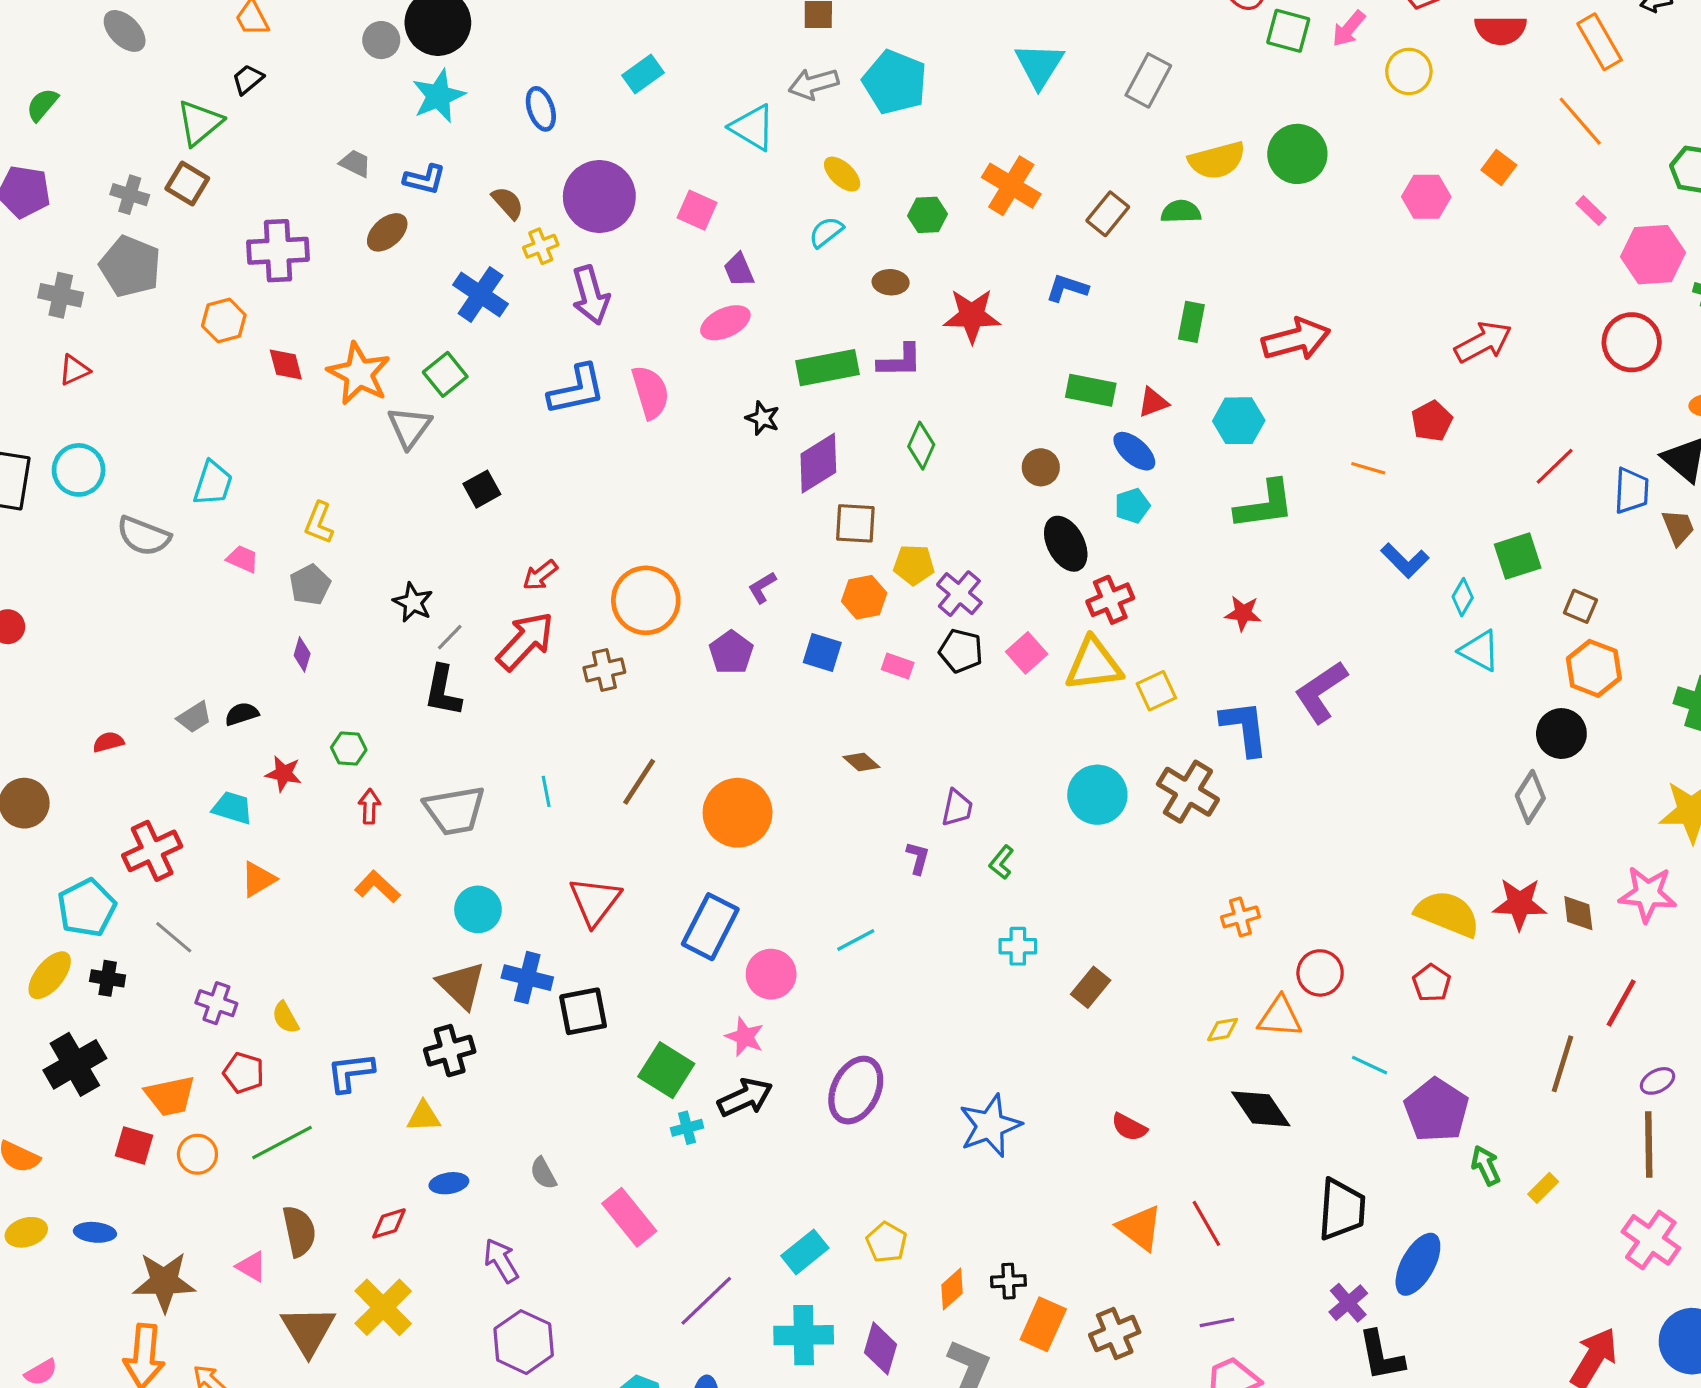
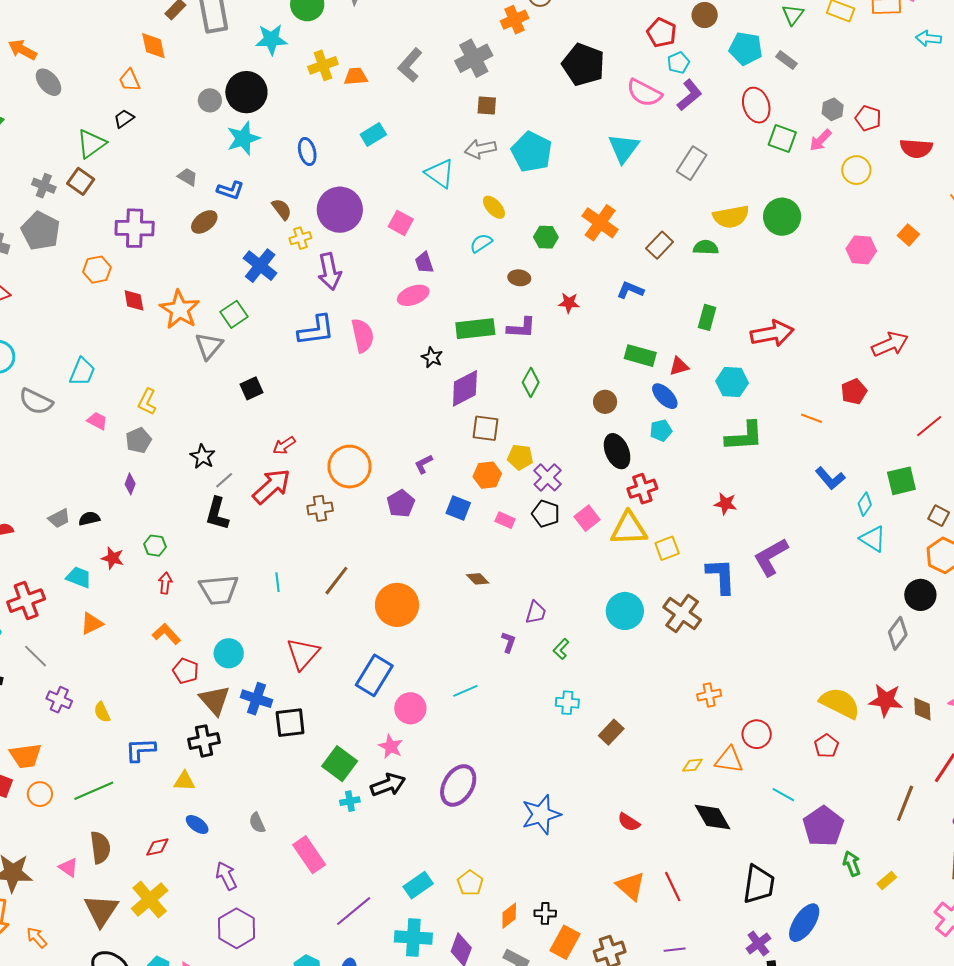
red star: (972, 316) -> (569, 303), size x0.6
red pentagon: (244, 1073) -> (186, 671), moved
blue ellipse: (449, 1183) -> (197, 825), turned 40

